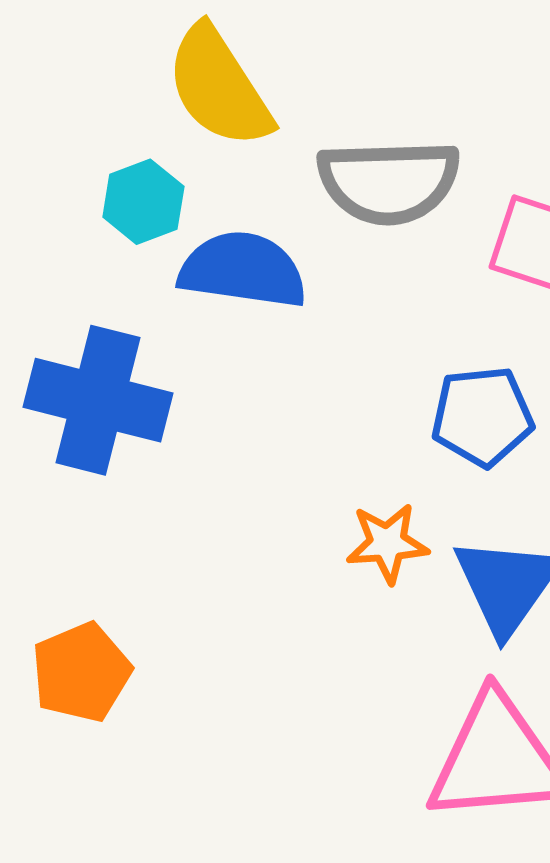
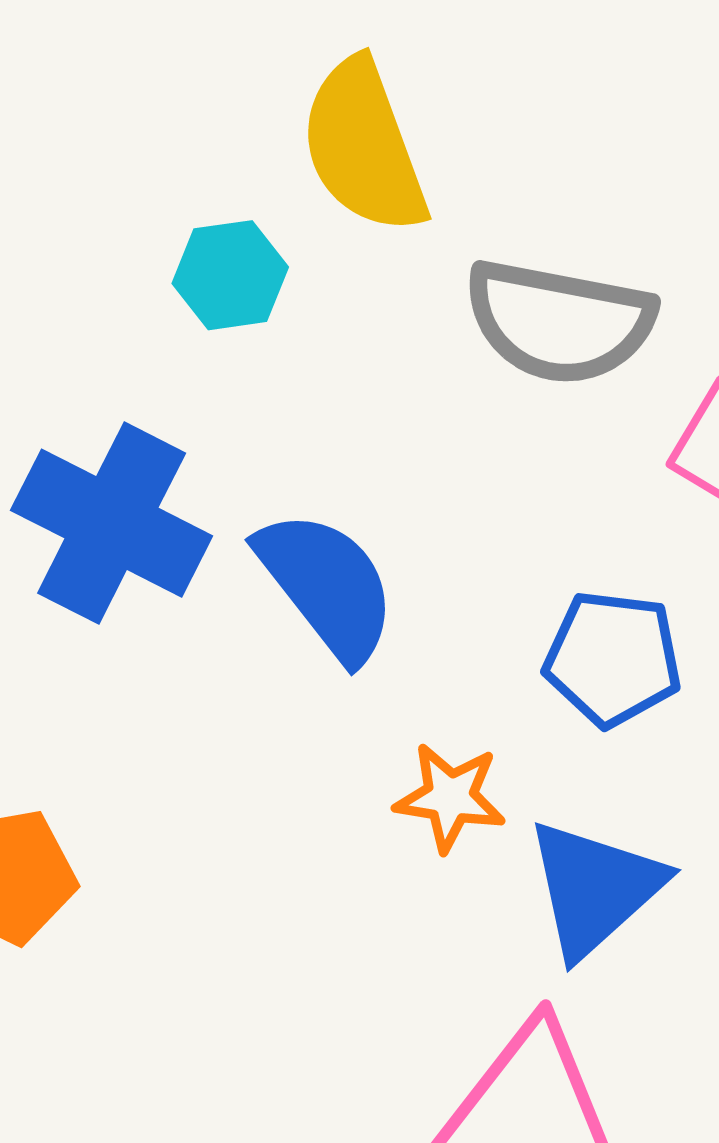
blue semicircle: (243, 270) -> (327, 585), moved, turned 31

